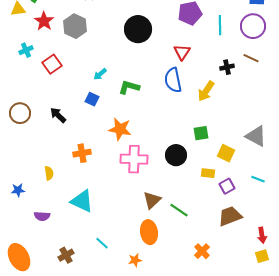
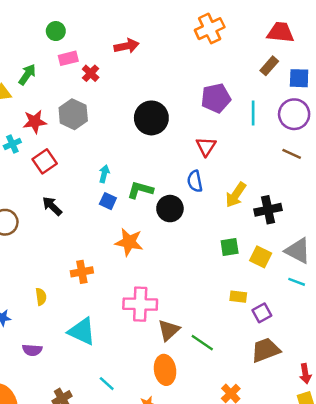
red star: (44, 21) -> (35, 122), moved, turned 30
black cross: (227, 67) -> (268, 210), moved, size x1.5
cyan arrow: (100, 74) -> (104, 174), turned 144
blue semicircle: (173, 80) -> (195, 181), size x0.7
blue square: (92, 99) -> (108, 201), moved
black arrow: (58, 115) -> (52, 206), moved
yellow square: (226, 153) -> (261, 257), moved
black circle: (176, 155) -> (170, 209), moved
pink cross: (134, 159) -> (140, 304), moved
cyan line: (258, 179) -> (297, 282), moved

